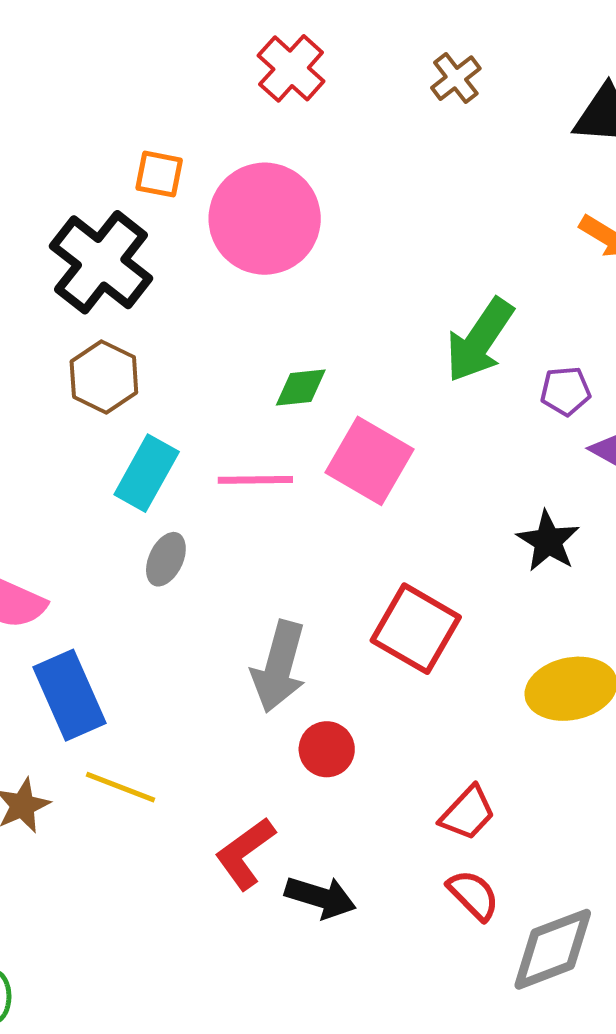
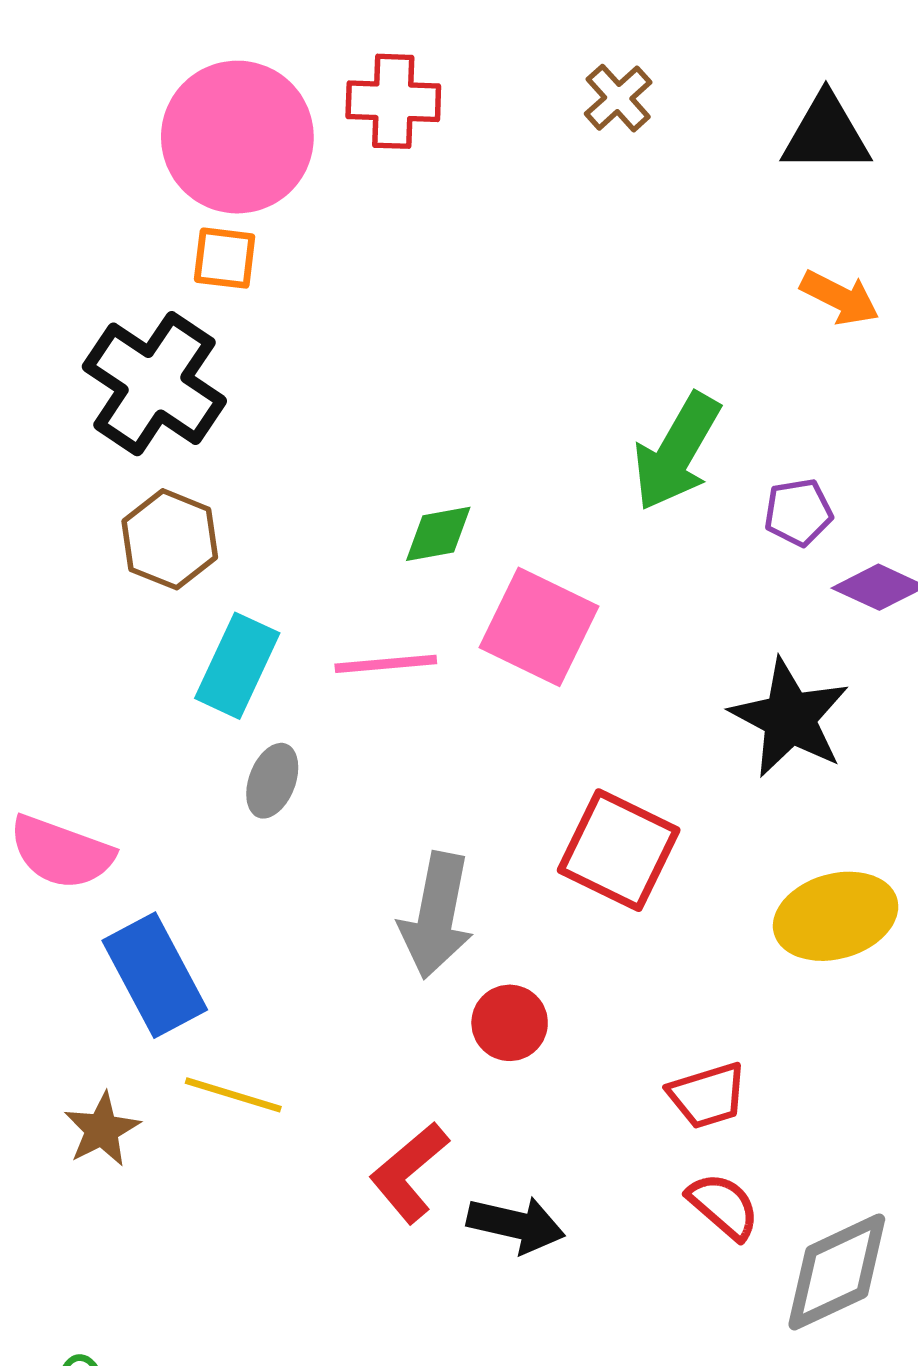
red cross: (291, 68) -> (393, 101), turned -36
pink circle: (265, 219) -> (237, 137), moved
black star: (548, 541) -> (790, 718), size x1.4
red trapezoid: (468, 813) -> (707, 1095), turned 34

